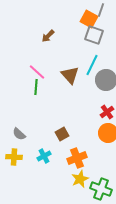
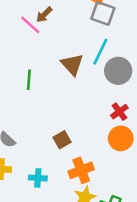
pink line: (37, 72) -> (30, 25), moved
cyan cross: (44, 156) -> (38, 178), moved, turned 32

